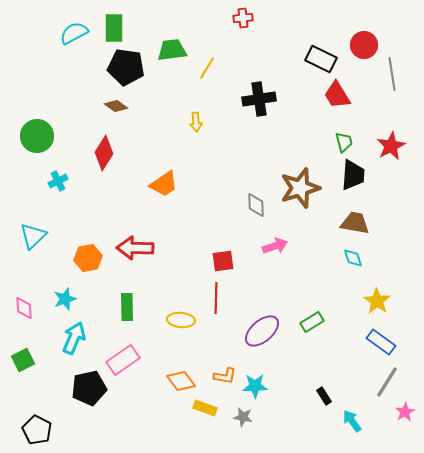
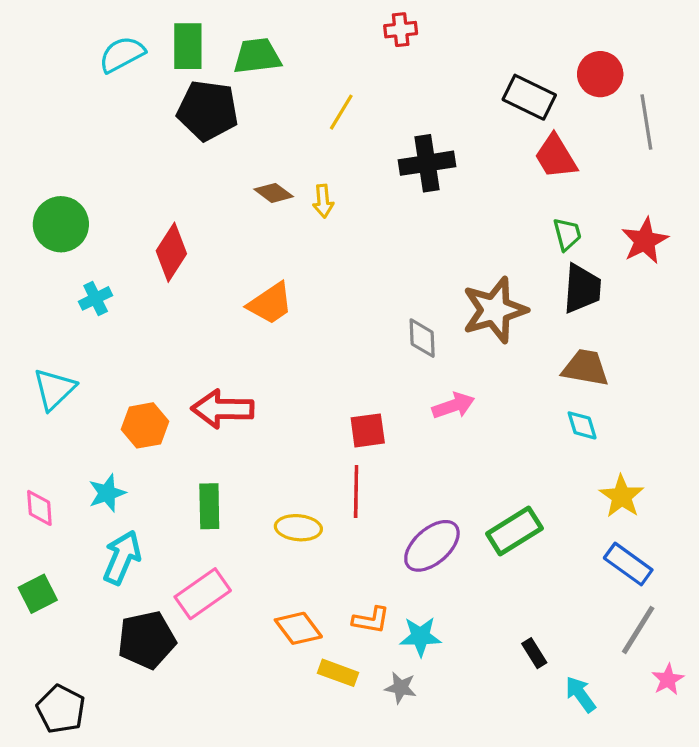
green trapezoid: (172, 50) -> (257, 56), moved
brown diamond: (116, 106) -> (274, 193), moved
green rectangle: (312, 322) -> (514, 531), size x1.4

